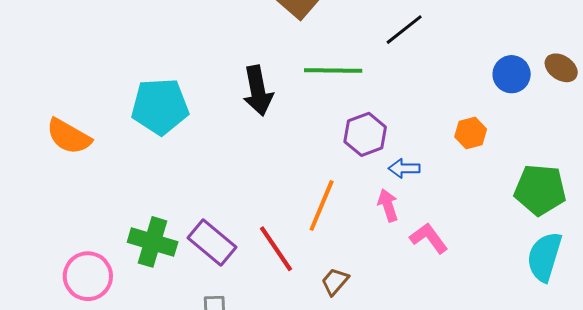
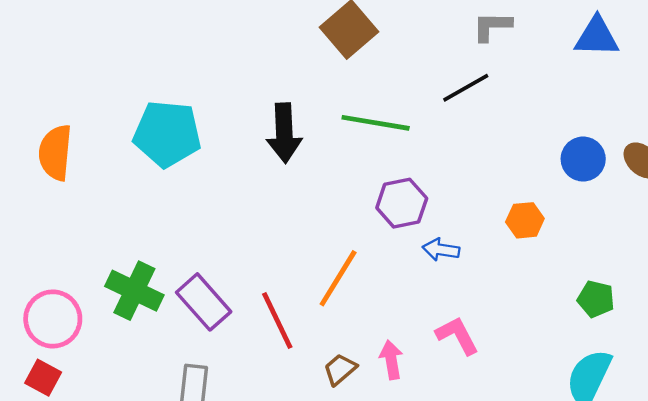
orange semicircle: (69, 136) -> (55, 153), turned 57
green pentagon: (540, 190) -> (596, 299), size x0.6
pink arrow: (388, 205) -> (391, 360), moved

